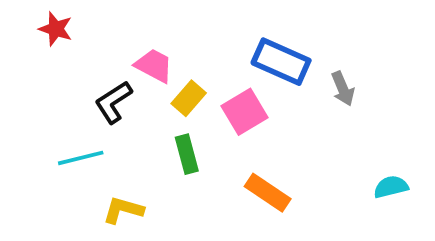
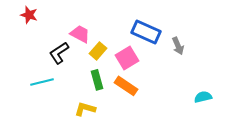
orange rectangle: (268, 193) -> (126, 86), moved
yellow L-shape: (123, 210) -> (85, 109), moved

